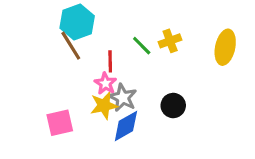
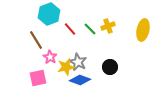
brown line: (71, 46) -> (36, 40), moved
red line: (110, 61) -> (70, 29), moved, turned -40
pink star: (105, 83) -> (50, 57), moved
blue diamond: (126, 126) -> (80, 80), turned 50

